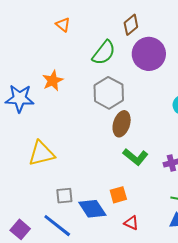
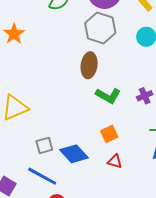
gray hexagon: (109, 93) -> (100, 28), moved
orange square: (118, 195) -> (109, 134), moved

